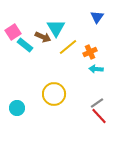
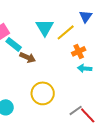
brown arrow: (43, 37) -> (28, 57), moved
yellow line: (68, 47) -> (66, 32), moved
gray line: (97, 103) -> (76, 110), moved

